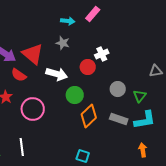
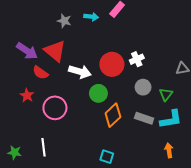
gray star: (63, 43) -> (64, 21), moved
white cross: (102, 54) -> (137, 59), moved
red circle: (88, 67) -> (112, 64), size x1.5

